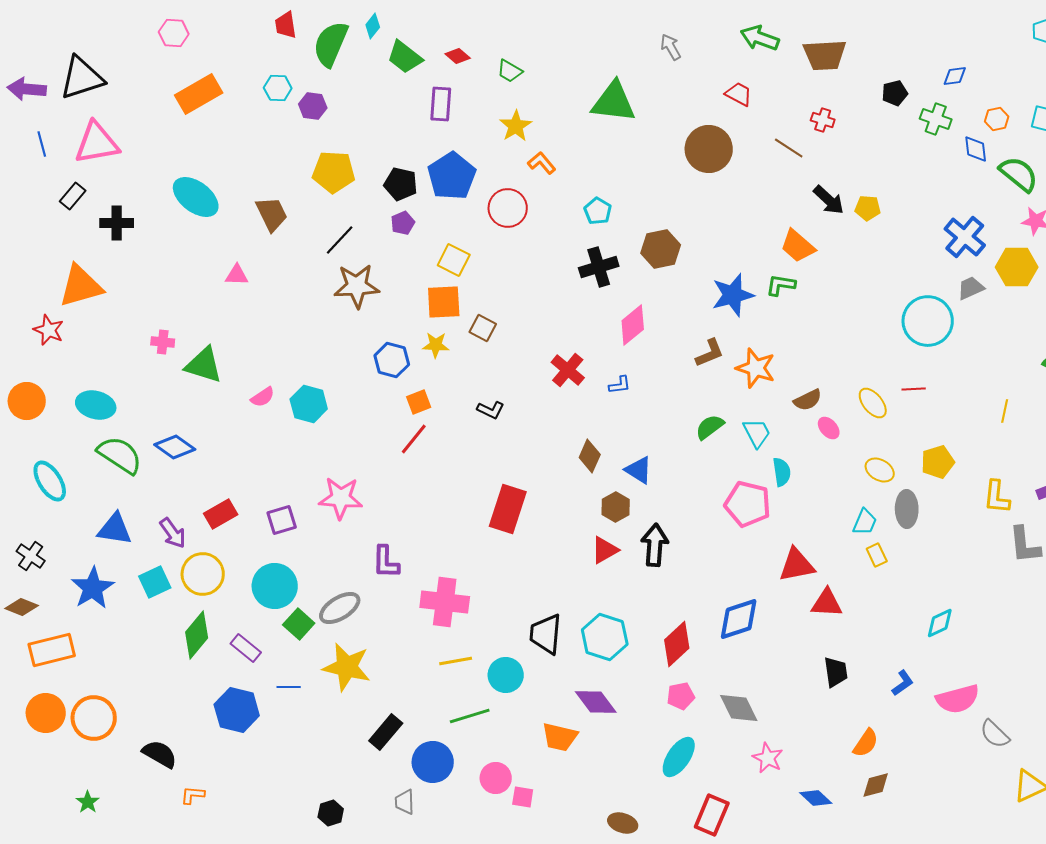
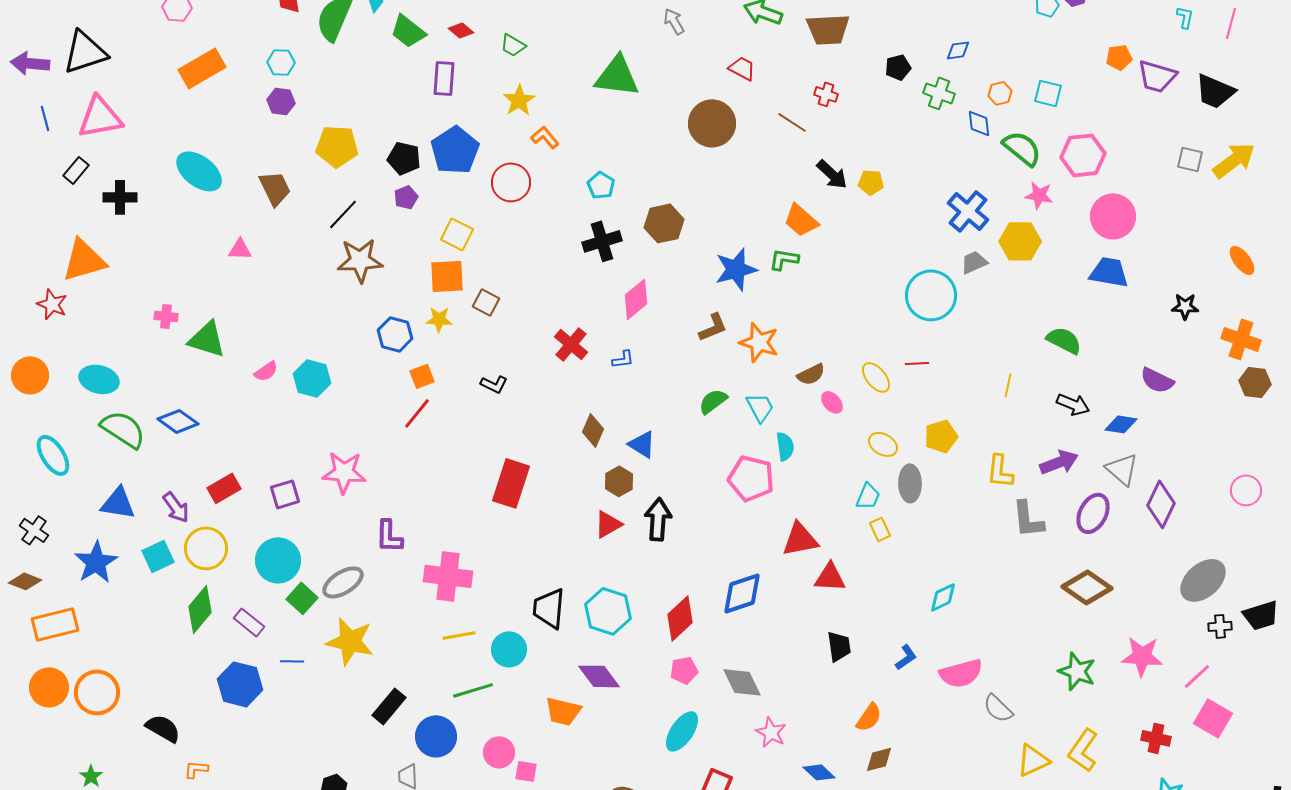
purple hexagon: (313, 106) -> (281, 101), moved

